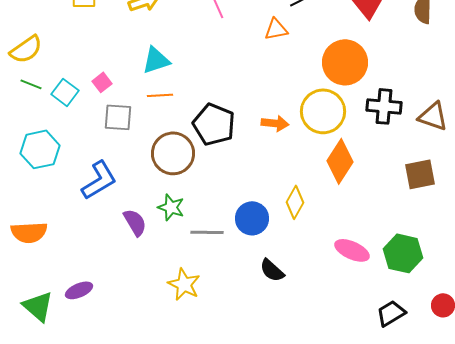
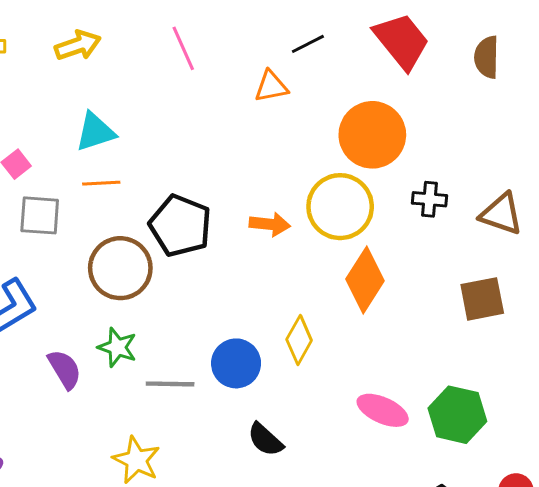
black cross: (384, 106) -> (429, 199), size x0.7

